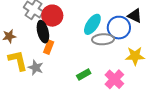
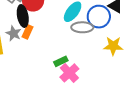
gray star: (36, 68) -> (14, 33), moved
pink cross: (114, 79) -> (69, 73), moved

